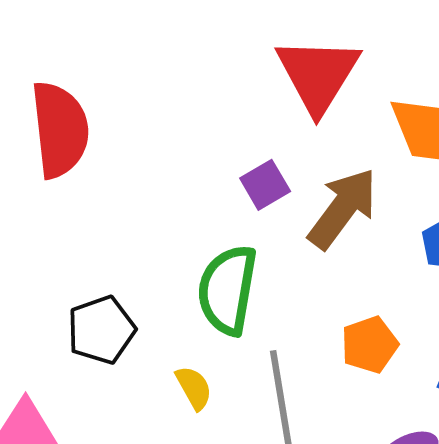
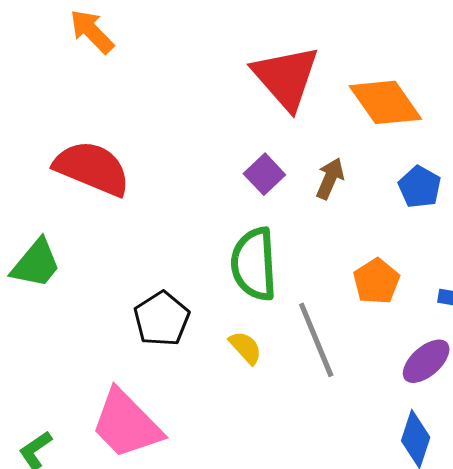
red semicircle: (60, 130) -> (92, 168), turned -48
brown arrow: (343, 208) -> (330, 179), size x0.6

